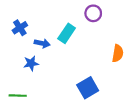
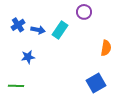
blue arrow: (42, 43) -> (38, 30), moved
blue square: (88, 88) -> (96, 83), moved

